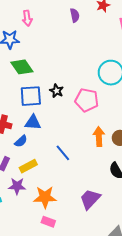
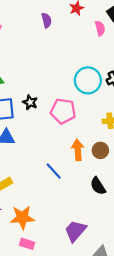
blue line: (63, 153) -> (54, 171), moved
purple trapezoid: (90, 199) -> (75, 231), moved

